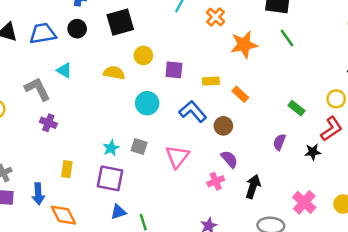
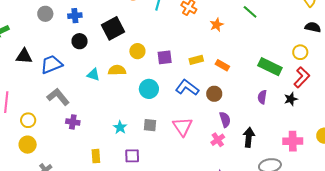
blue trapezoid: (43, 33) -> (51, 64), moved
orange star: (244, 45) -> (217, 25), size x0.6
cyan triangle: (64, 70) -> (93, 75), moved
green rectangle: (296, 108) -> (270, 67), size x1.6
cyan star: (111, 148) -> (120, 127), moved
purple semicircle: (229, 159) -> (225, 119), turned 35
purple square: (110, 178) -> (132, 156), size x0.7
pink cross: (304, 202) -> (293, 141), turned -30

